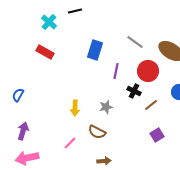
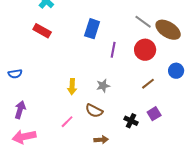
gray line: (135, 42) -> (143, 22), moved
black cross: (134, 91) -> (131, 121), moved
blue semicircle: (18, 95) -> (15, 74), turned -128

